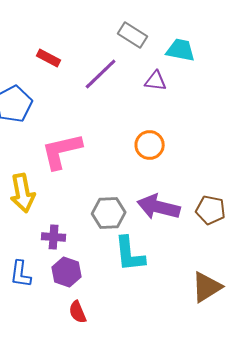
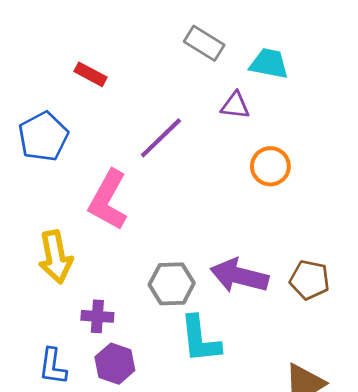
purple line: (101, 74) -> (161, 138), moved
orange circle: (150, 145) -> (270, 166), moved
pink L-shape: (62, 151) -> (108, 200), turned -48

